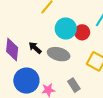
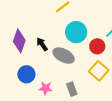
red circle: (82, 32) -> (97, 46), moved
blue circle: (26, 81) -> (26, 74), size x0.7

